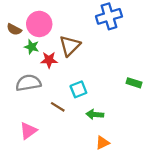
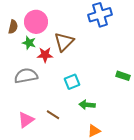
brown semicircle: (14, 29) -> (13, 27), turned -104
brown line: (58, 107) -> (53, 115), moved

